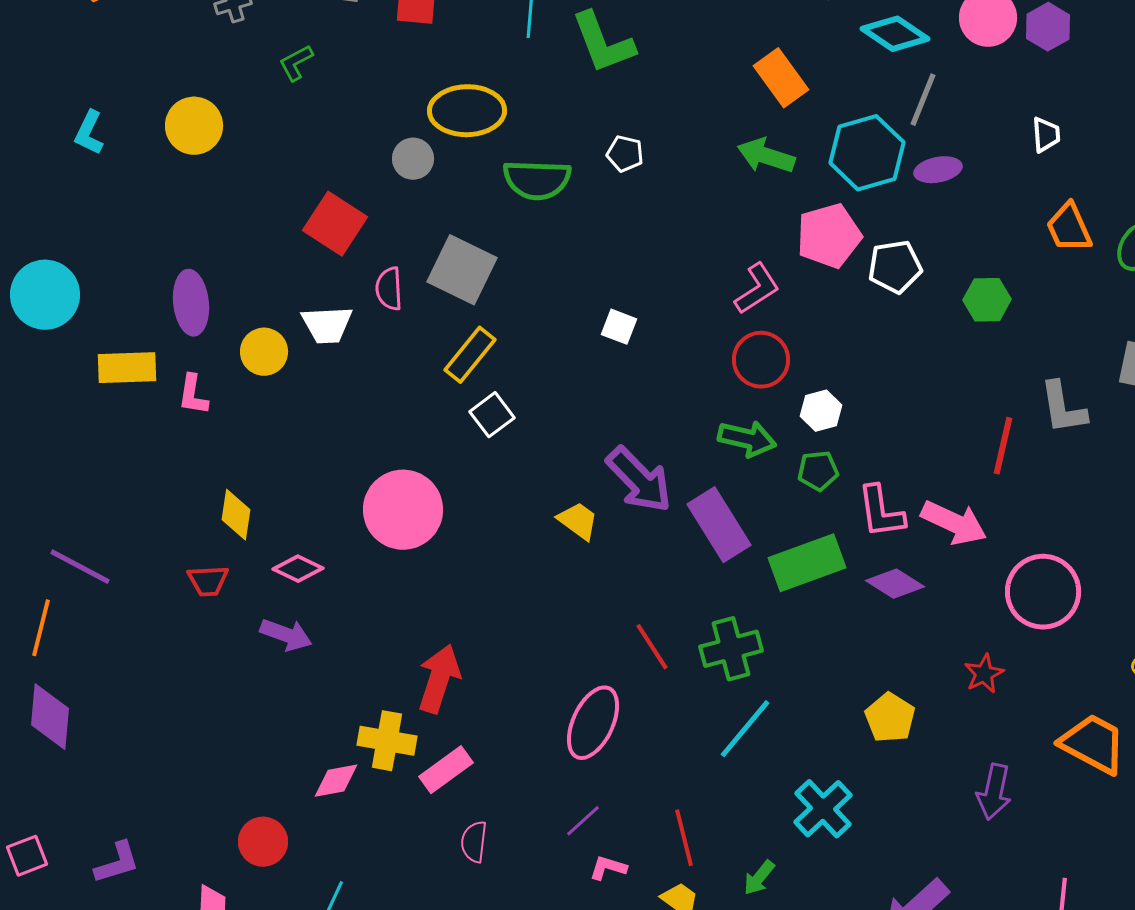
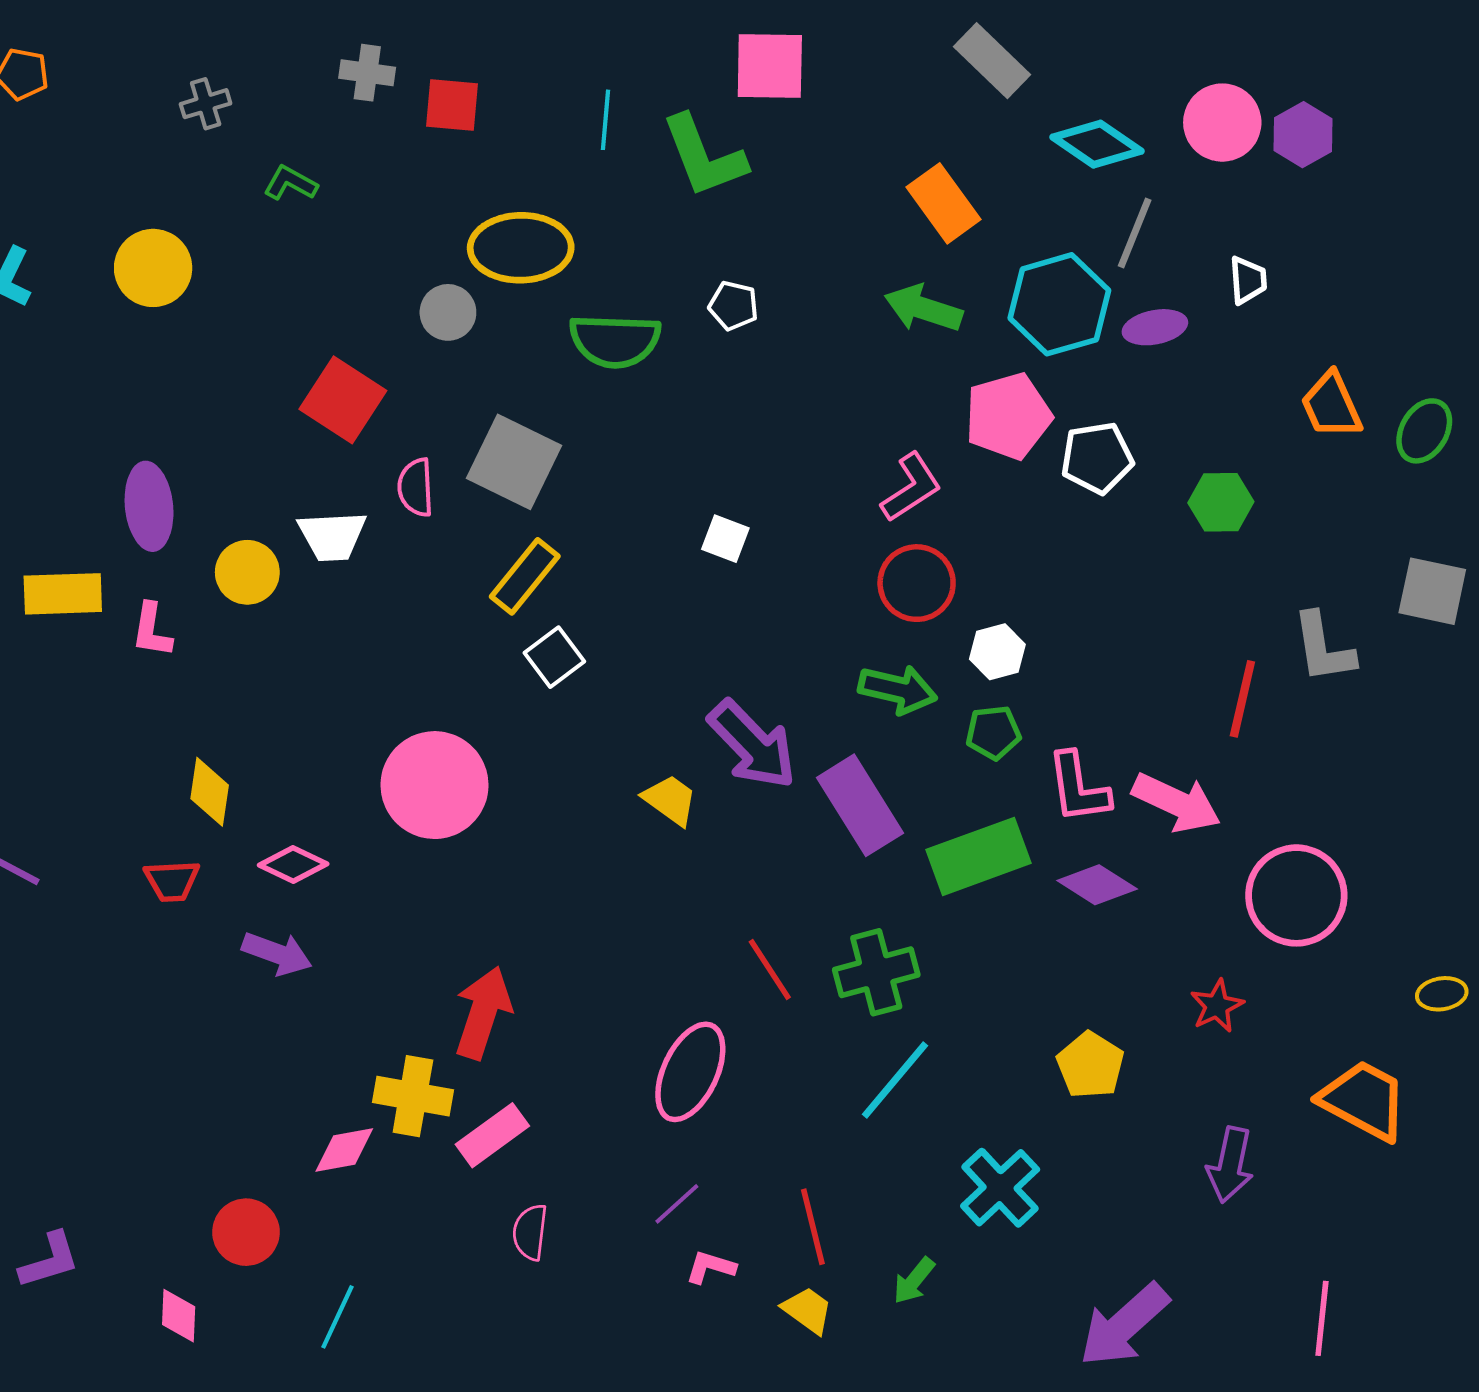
green L-shape: (296, 63) -> (290, 183), turned 57
white trapezoid: (1046, 135) -> (1248, 280), moved

